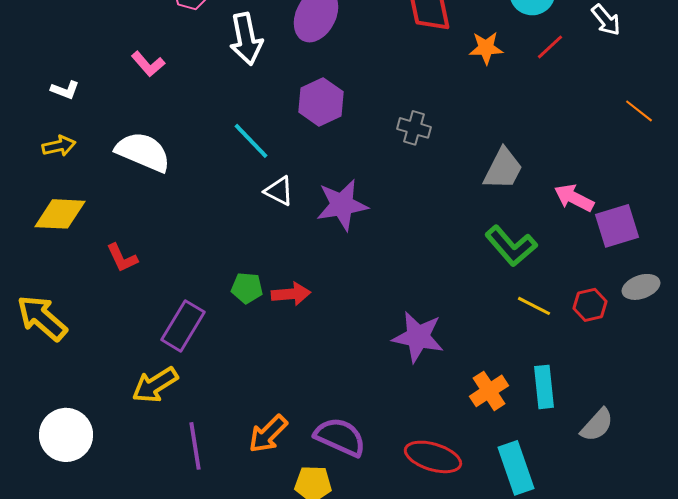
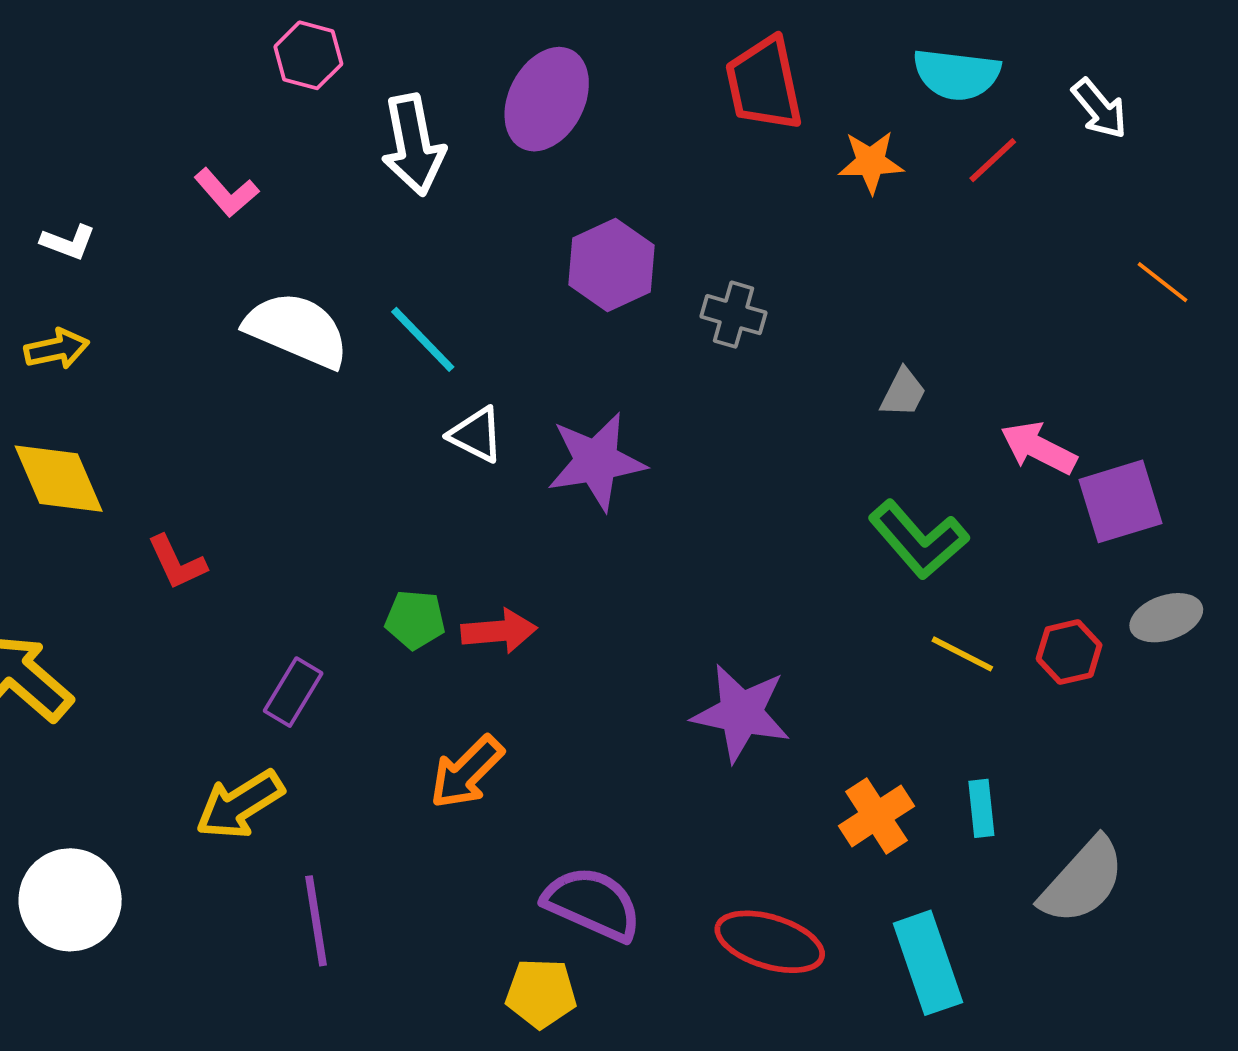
purple hexagon: (321, 102) -> (611, 265), moved
white semicircle: (143, 152) -> (297, 330), moved
gray trapezoid: (503, 169) -> (903, 393), size x0.6
yellow diamond: (60, 214) -> (59, 479), turned 64
purple rectangle: (183, 326) -> (293, 692), size x0.7
cyan rectangle: (544, 387) -> (981, 808), size x0.7
gray semicircle: (597, 425) -> (1082, 881), size x1.4
orange arrow: (268, 434) -> (467, 772), moved

